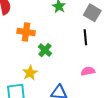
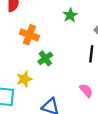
pink semicircle: (88, 71) -> (86, 91), turned 48

